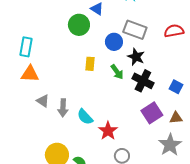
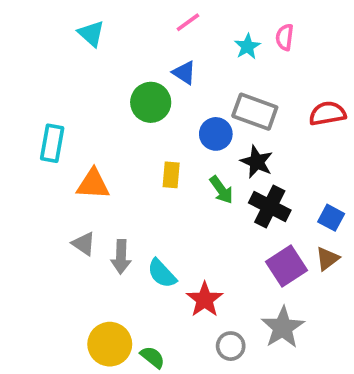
orange triangle: (30, 74) -> (93, 184), moved
brown triangle: (176, 118) -> (327, 259), moved, turned -32
gray star: (170, 145) -> (283, 327), moved

